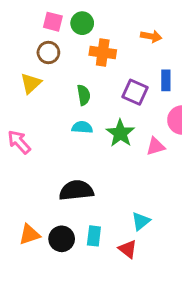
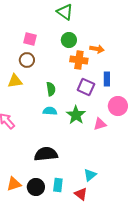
green circle: (82, 23) -> (69, 40), moved
orange cross: (103, 53) -> (79, 60), moved
yellow triangle: (31, 83) -> (15, 81), turned 35

